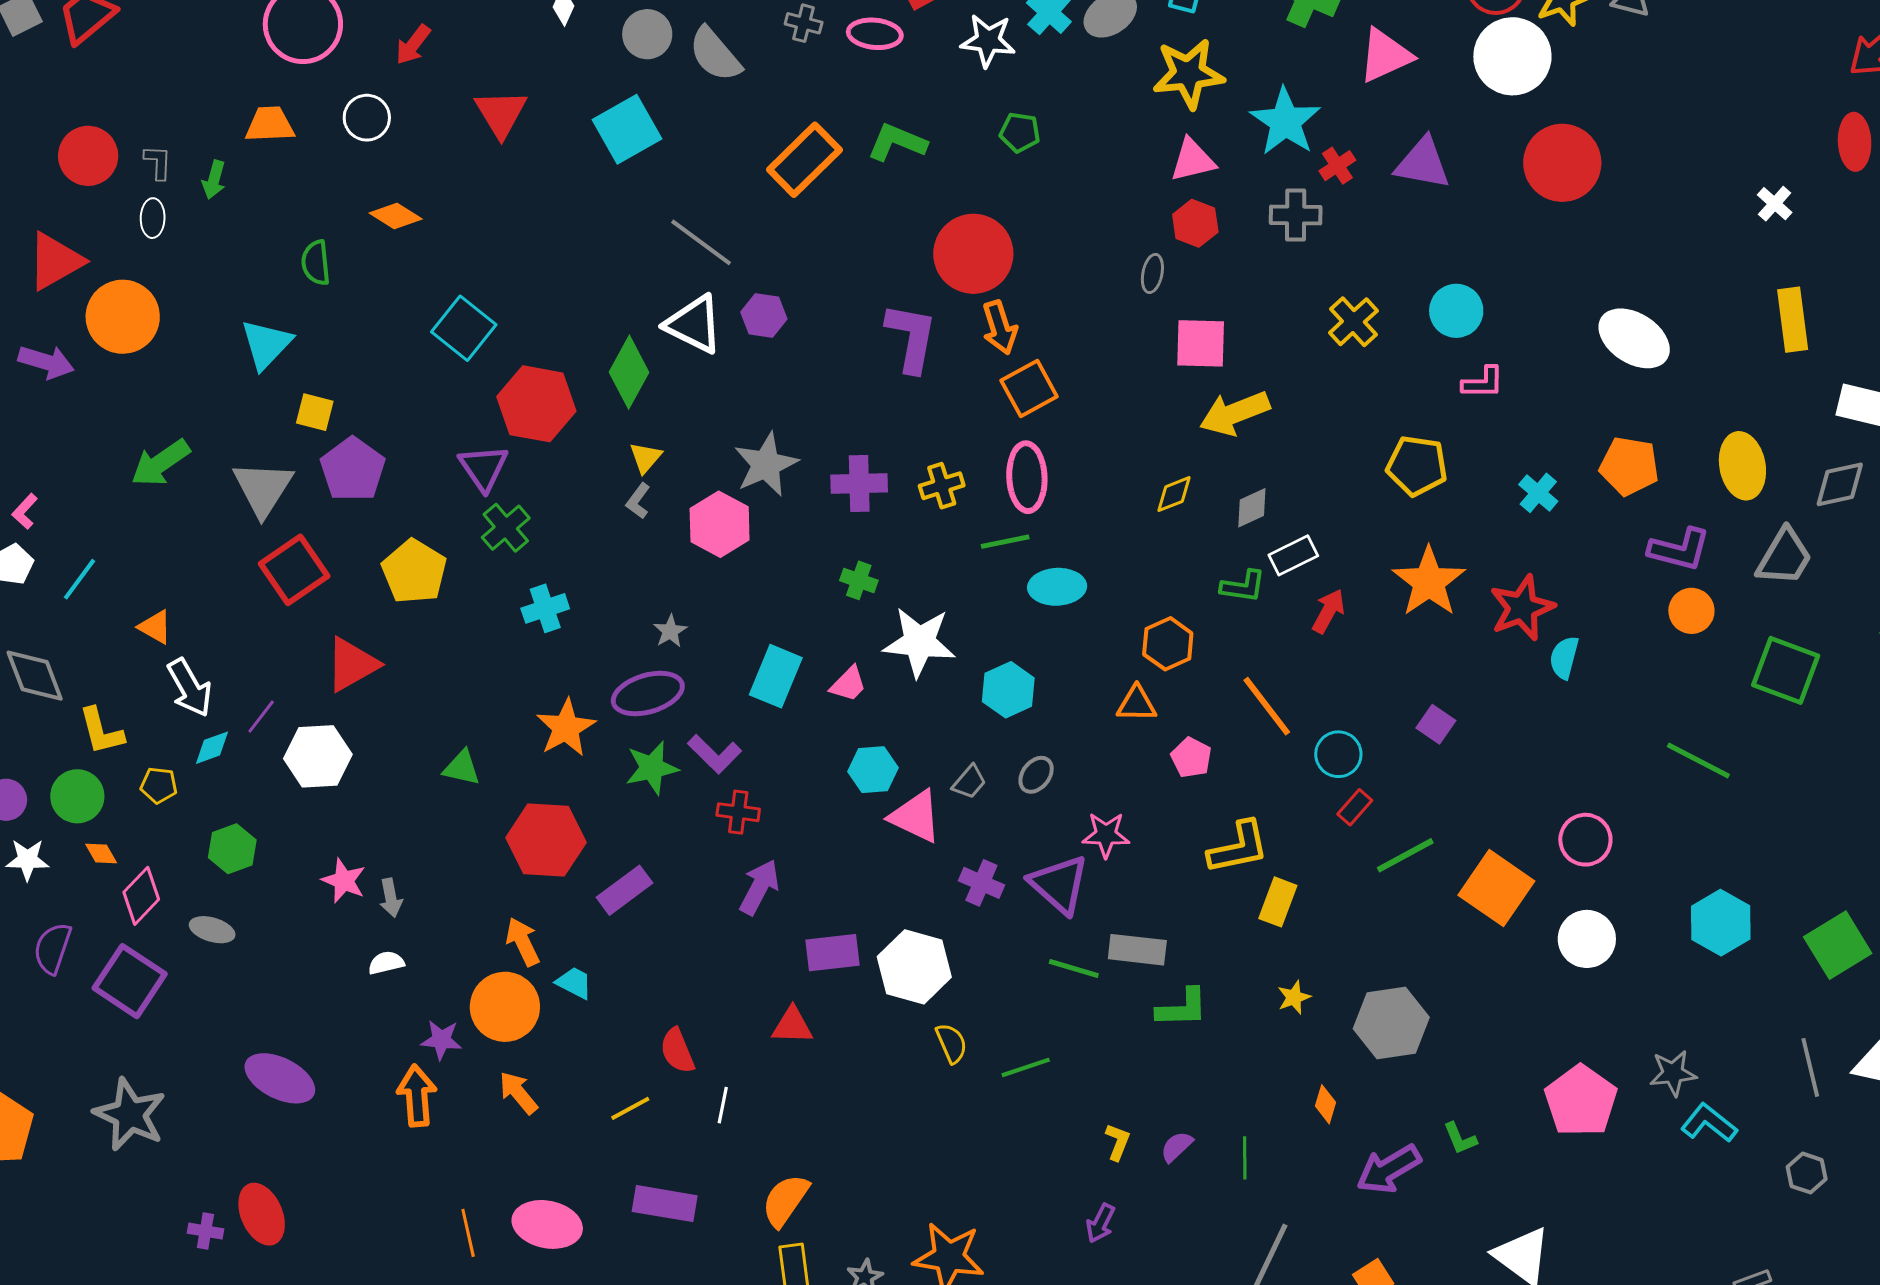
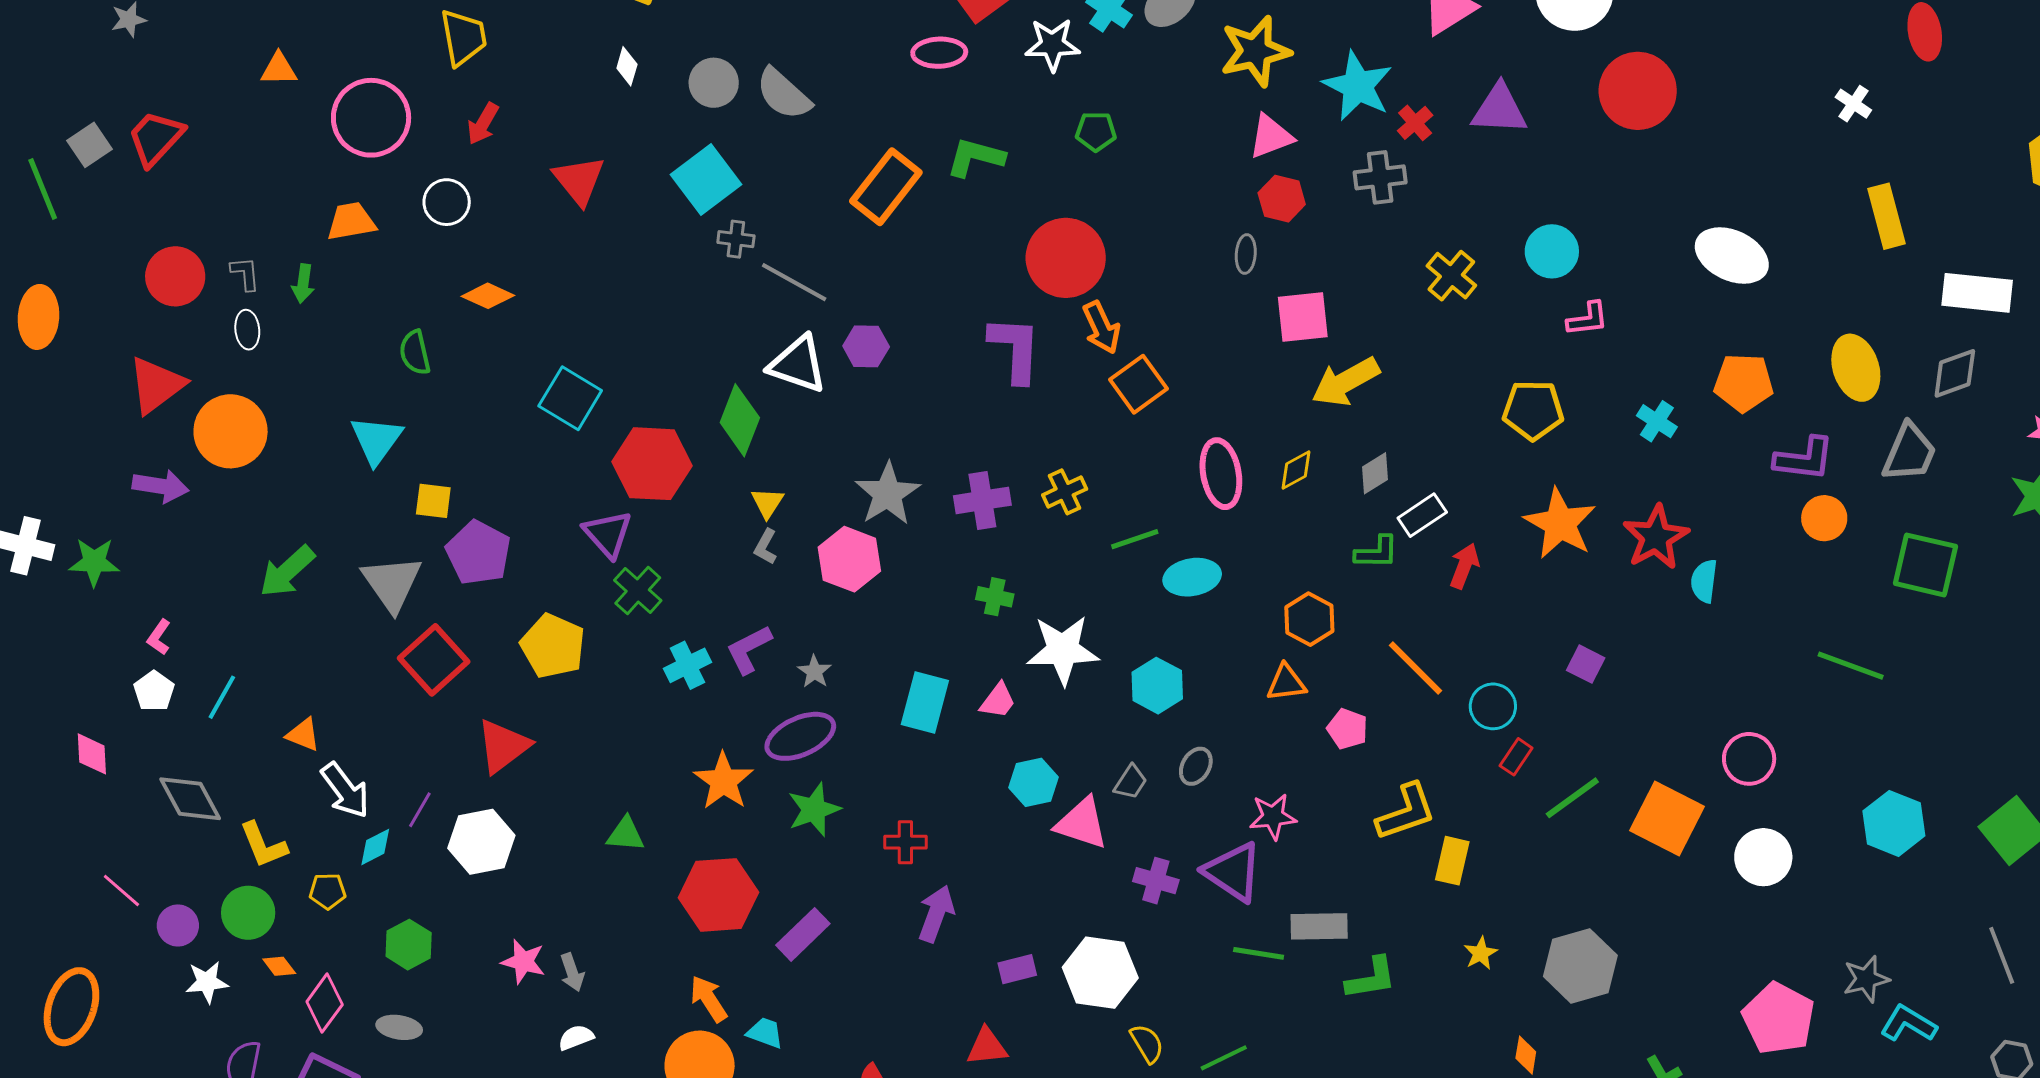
gray cross: (804, 23) -> (736, 239), moved
pink ellipse: (1027, 477) -> (1221, 474), moved
purple L-shape: (715, 754) -> (749, 649), moved, turned 116
purple rectangle: (833, 953) -> (1017, 969), size x0.7

